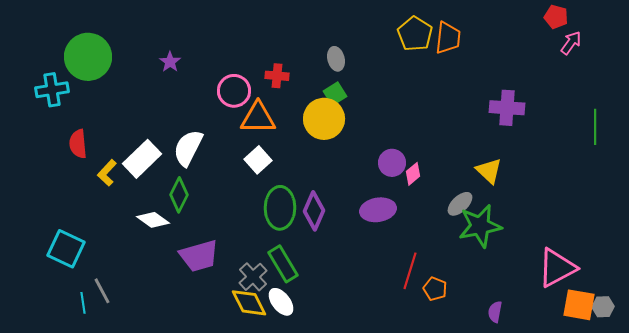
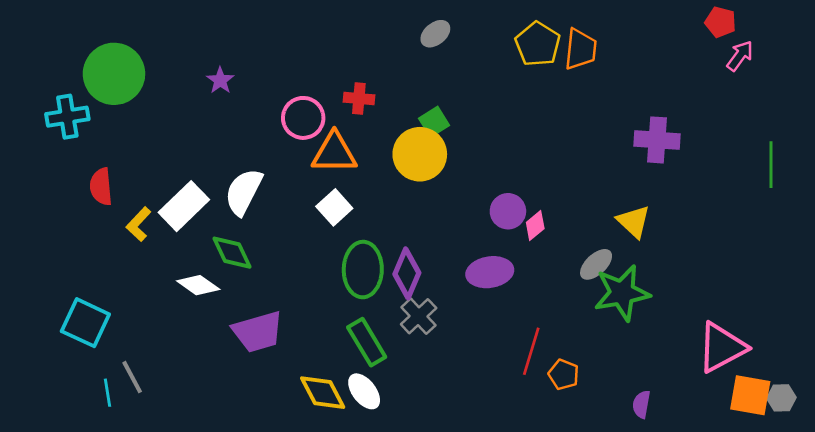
gray ellipse: (336, 59) -> (435, 34), moved, turned 65
green diamond: (179, 195) -> (232, 253), turned -52
gray cross: (253, 277) -> (419, 316), moved

